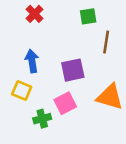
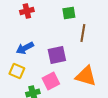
red cross: (35, 14) -> (27, 11), turned 32
blue arrow: (32, 61) -> (25, 48), turned -108

